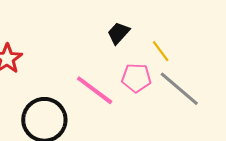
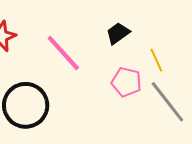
pink line: (95, 90) -> (63, 53), moved

